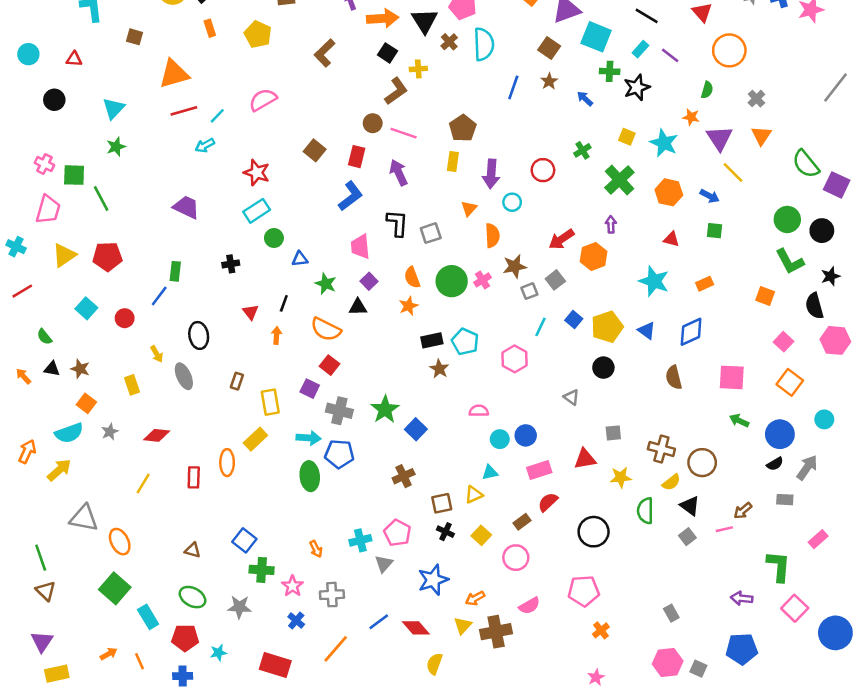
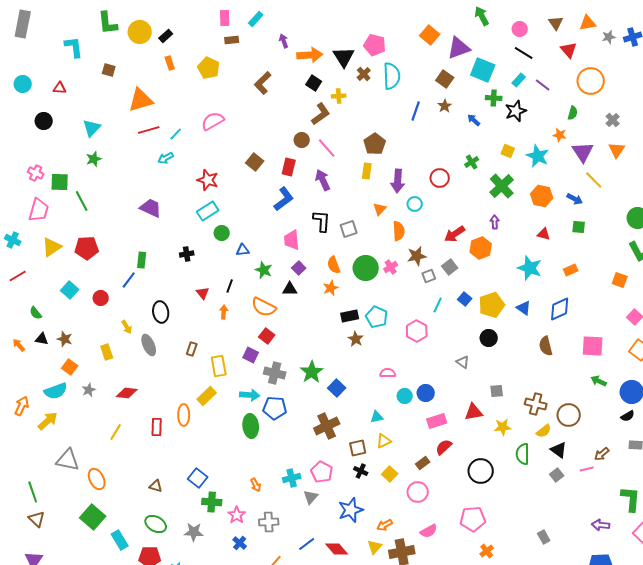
pink line: (404, 133) -> (327, 148), turned 30
cyan triangle: (490, 472) -> (377, 417), moved
brown cross: (404, 476) -> (327, 426), size x1.4

